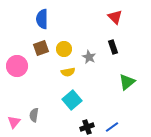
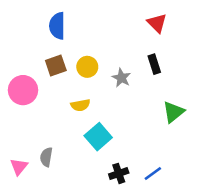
yellow semicircle: (68, 72) -> (80, 105), moved

